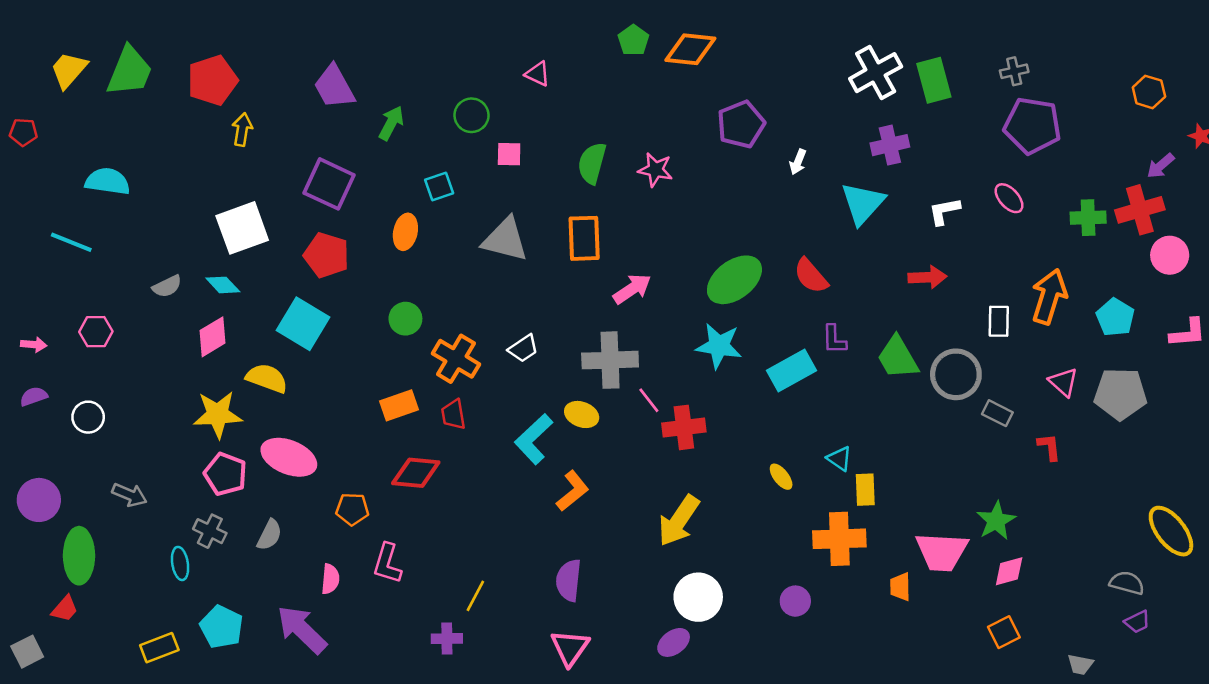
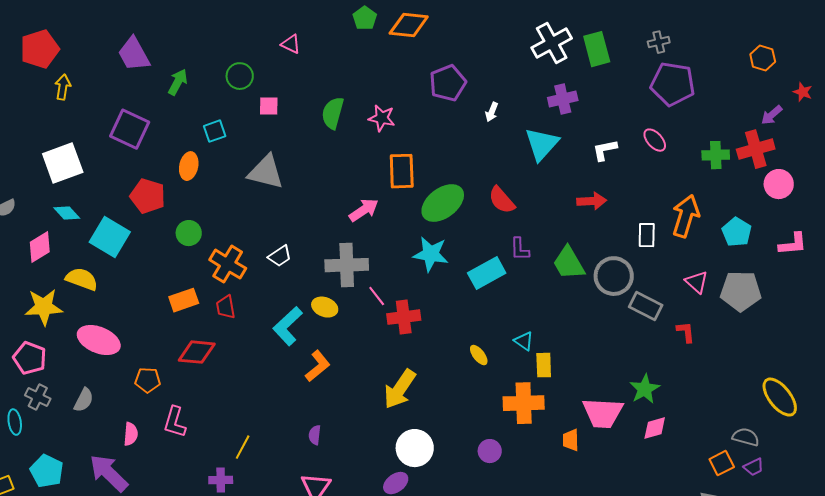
orange rectangle: (584, 238) -> (402, 171), moved
red pentagon: (326, 255) -> (148, 196), moved
cyan diamond: (223, 285) -> (67, 213), moved
gray rectangle: (997, 413) -> (646, 306), size x1.4
pink pentagon: (225, 474) -> (30, 358), moved
purple semicircle: (569, 580) -> (315, 435), size x0.6
orange square: (1004, 632) -> (722, 463), moved

